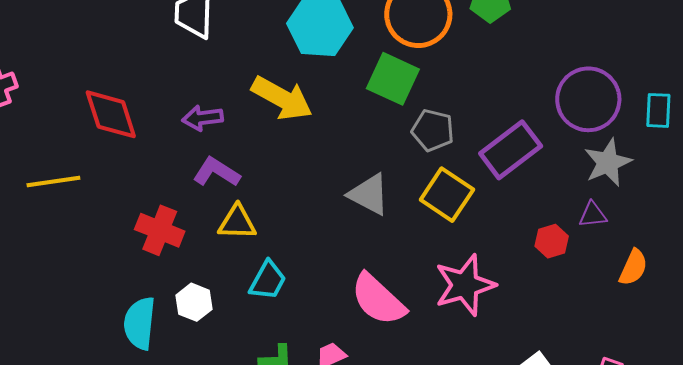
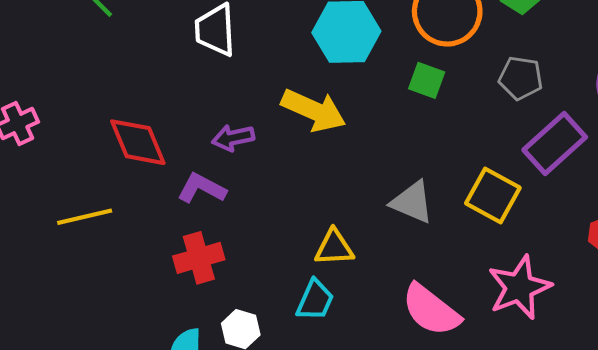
green square: (393, 79) -> (427, 80), size x0.7
gray pentagon: (433, 130) -> (521, 78), moved
purple L-shape: (216, 172) -> (202, 188), moved
yellow triangle: (237, 222) -> (334, 248), moved
red cross: (160, 230) -> (199, 258), turned -33

